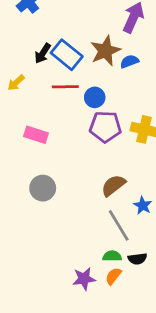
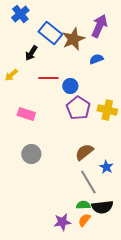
brown star: (105, 51) -> (73, 39), moved
blue rectangle: (67, 55) -> (50, 33), moved
purple pentagon: (105, 127) -> (78, 108), turned 30
black semicircle: (137, 259) -> (102, 207), size x1.5

